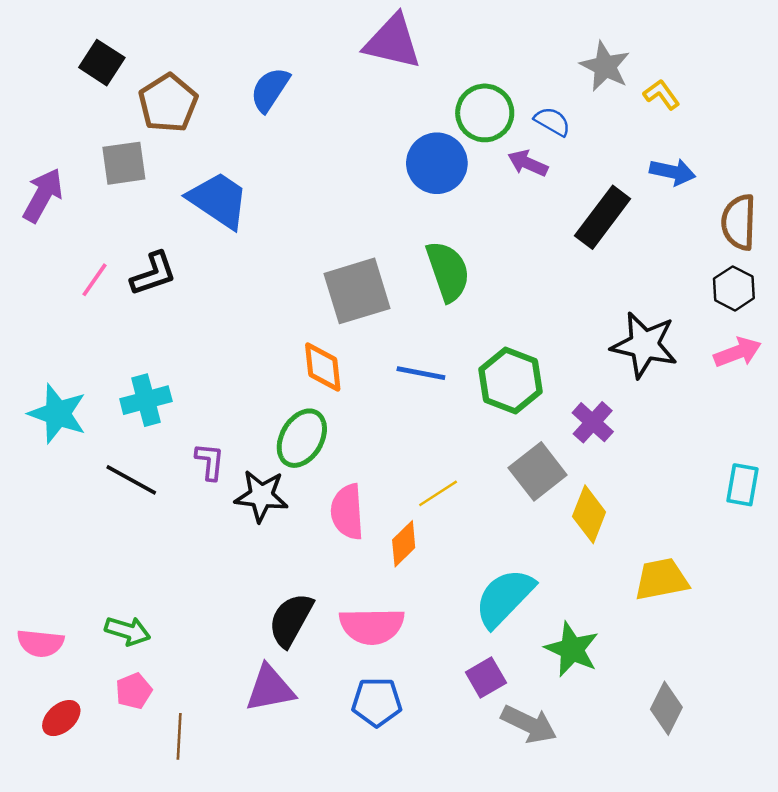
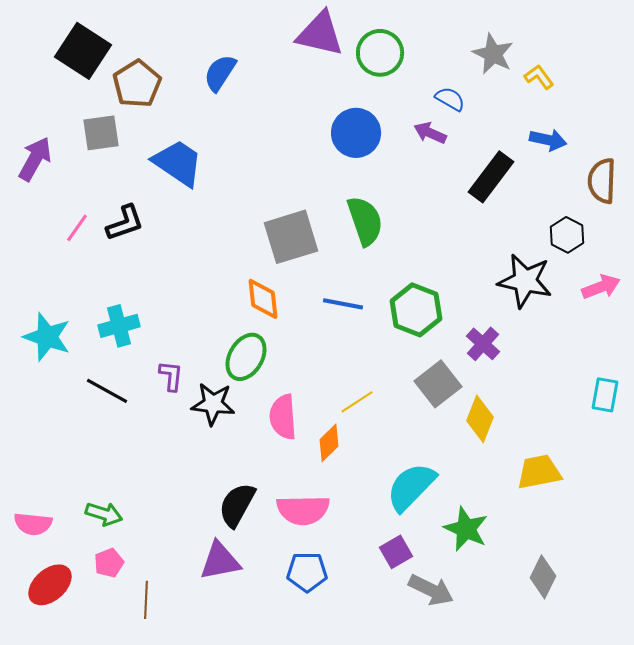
black square: (102, 63) -> (83, 51), size x1.5
green circle: (485, 113) -> (380, 53), moved
black hexagon: (734, 288) -> (567, 235), moved
red ellipse: (61, 718) -> (50, 585), size x1.4

